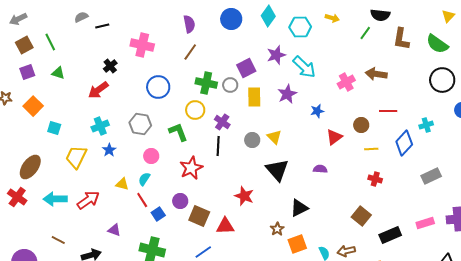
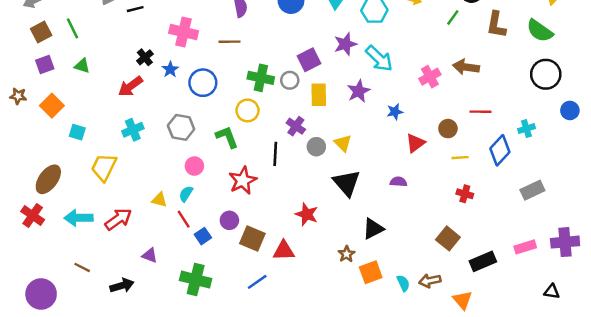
brown line: (190, 52) -> (229, 42), moved, turned 54
purple cross: (222, 122) -> (296, 126), moved
blue star: (109, 150) -> (170, 69), moved

